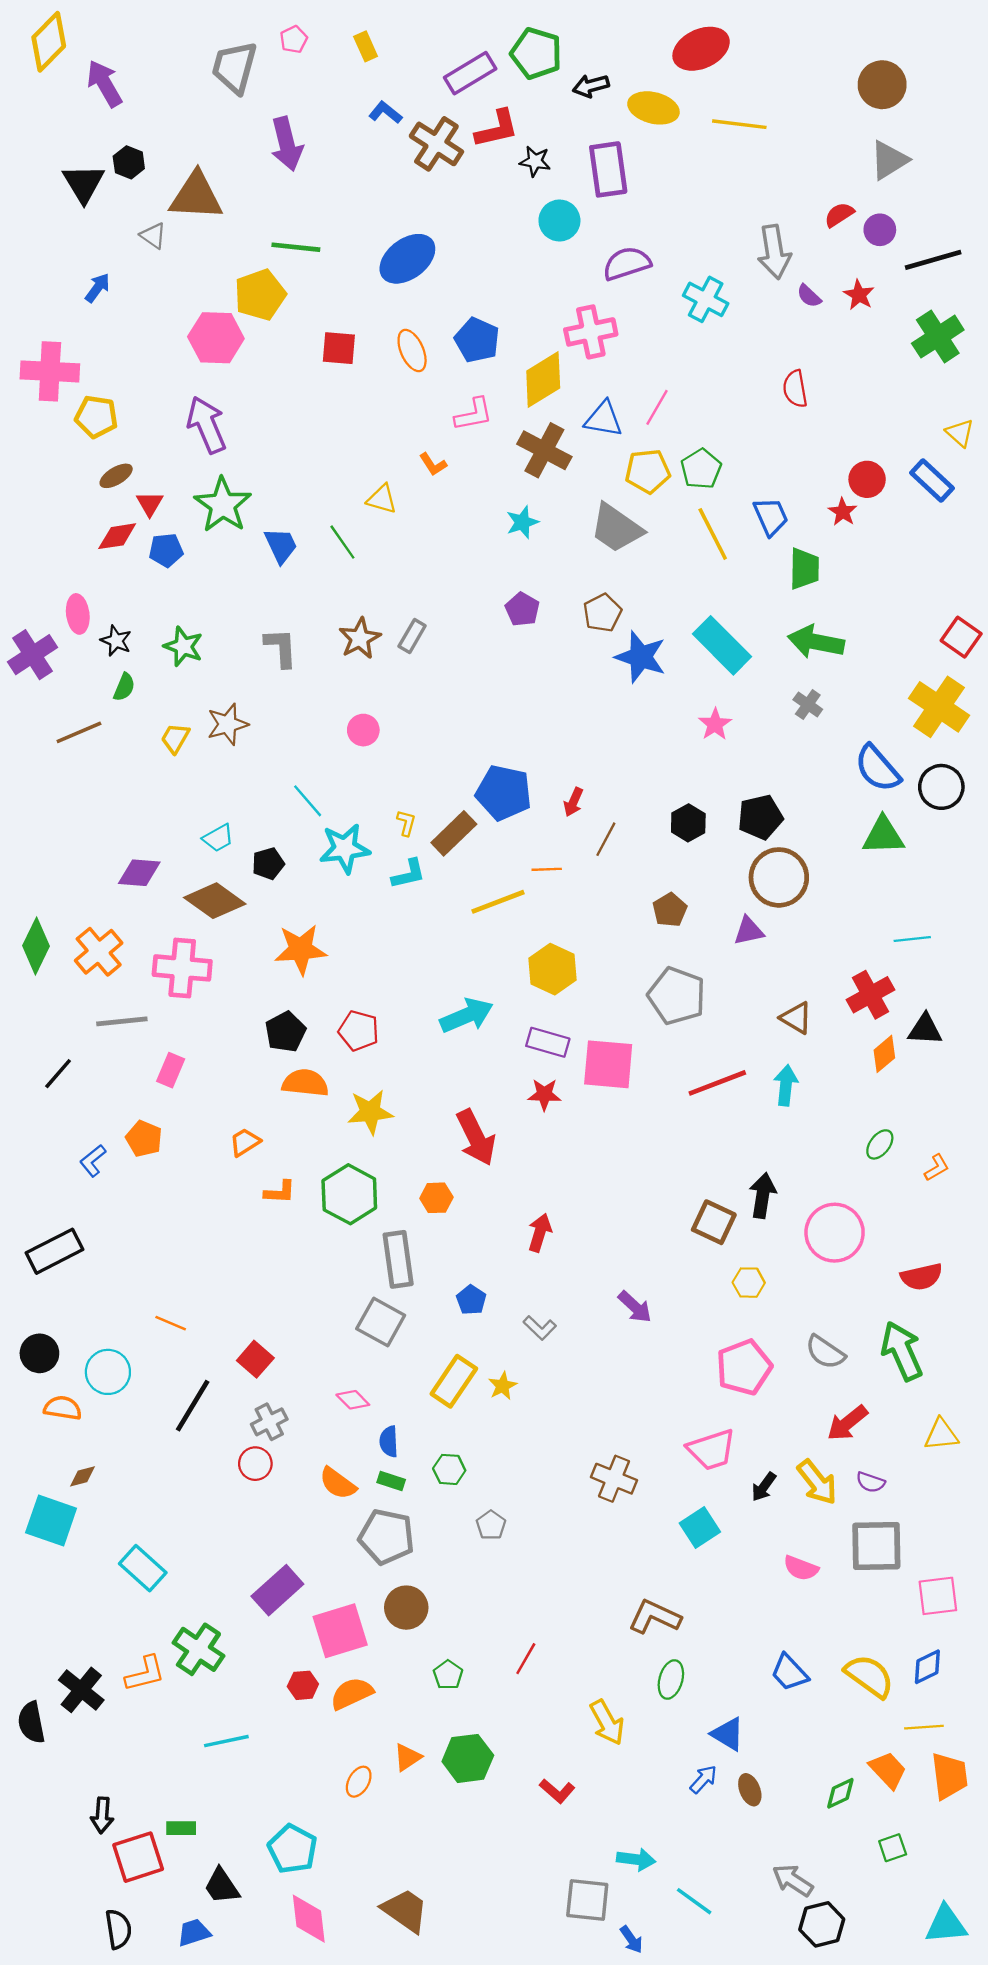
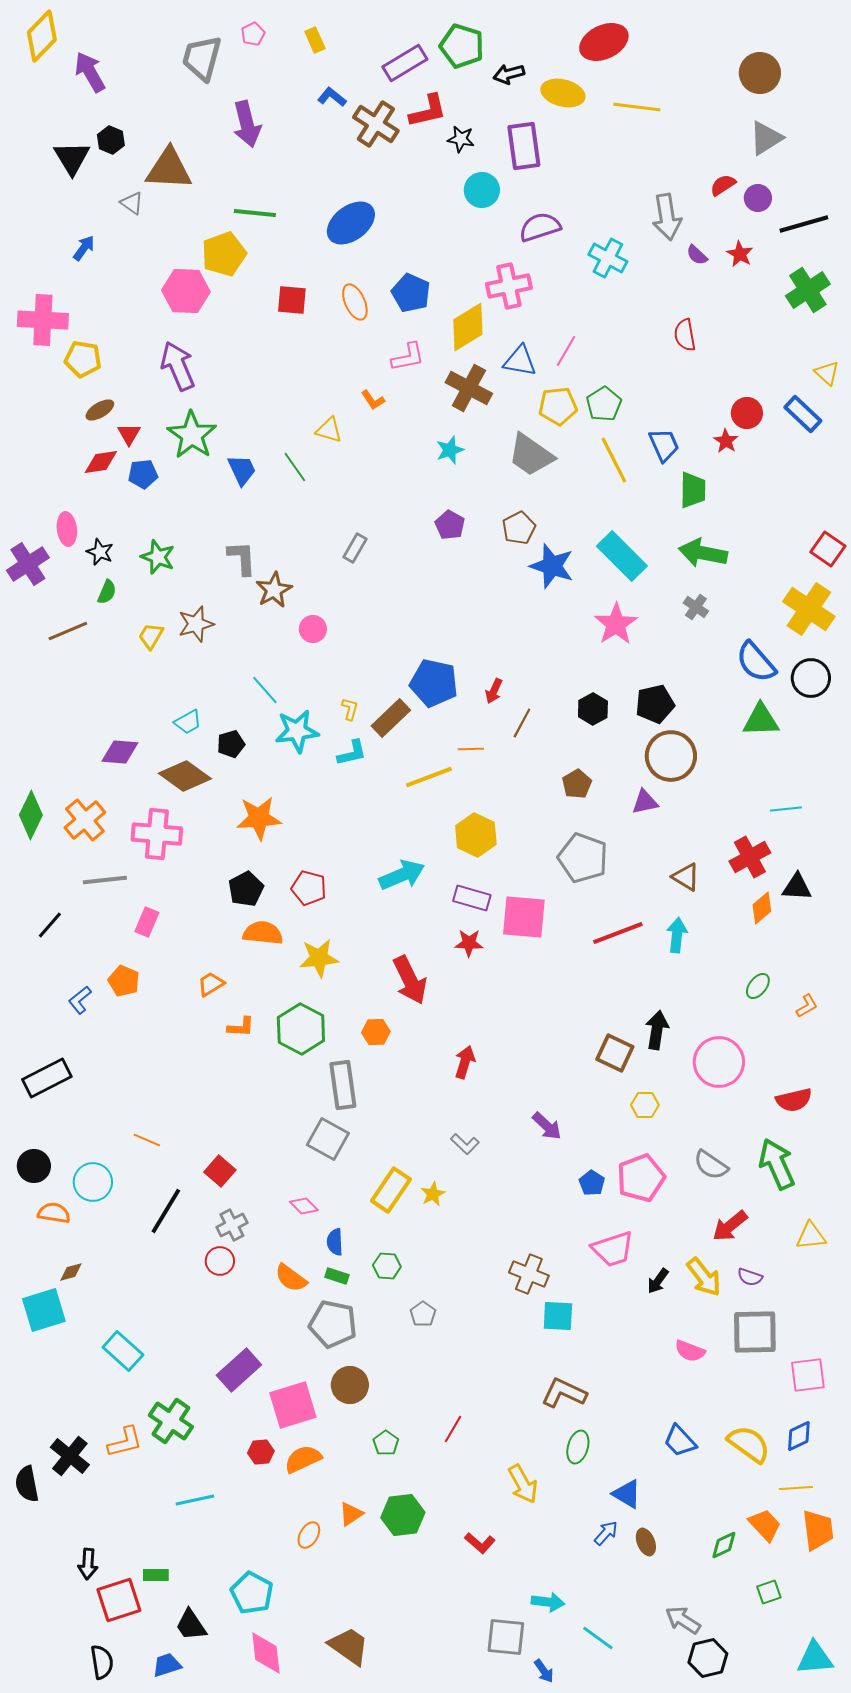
brown star: (360, 638) -> (274, 590), moved
pink star: (715, 724) -> (616, 624), size x1.5
blue pentagon: (471, 1300) -> (592, 1183), moved
cyan square: (51, 1520) -> (44, 1310), turned -36
cyan square: (700, 1527) -> (558, 1316), moved, turned 36

